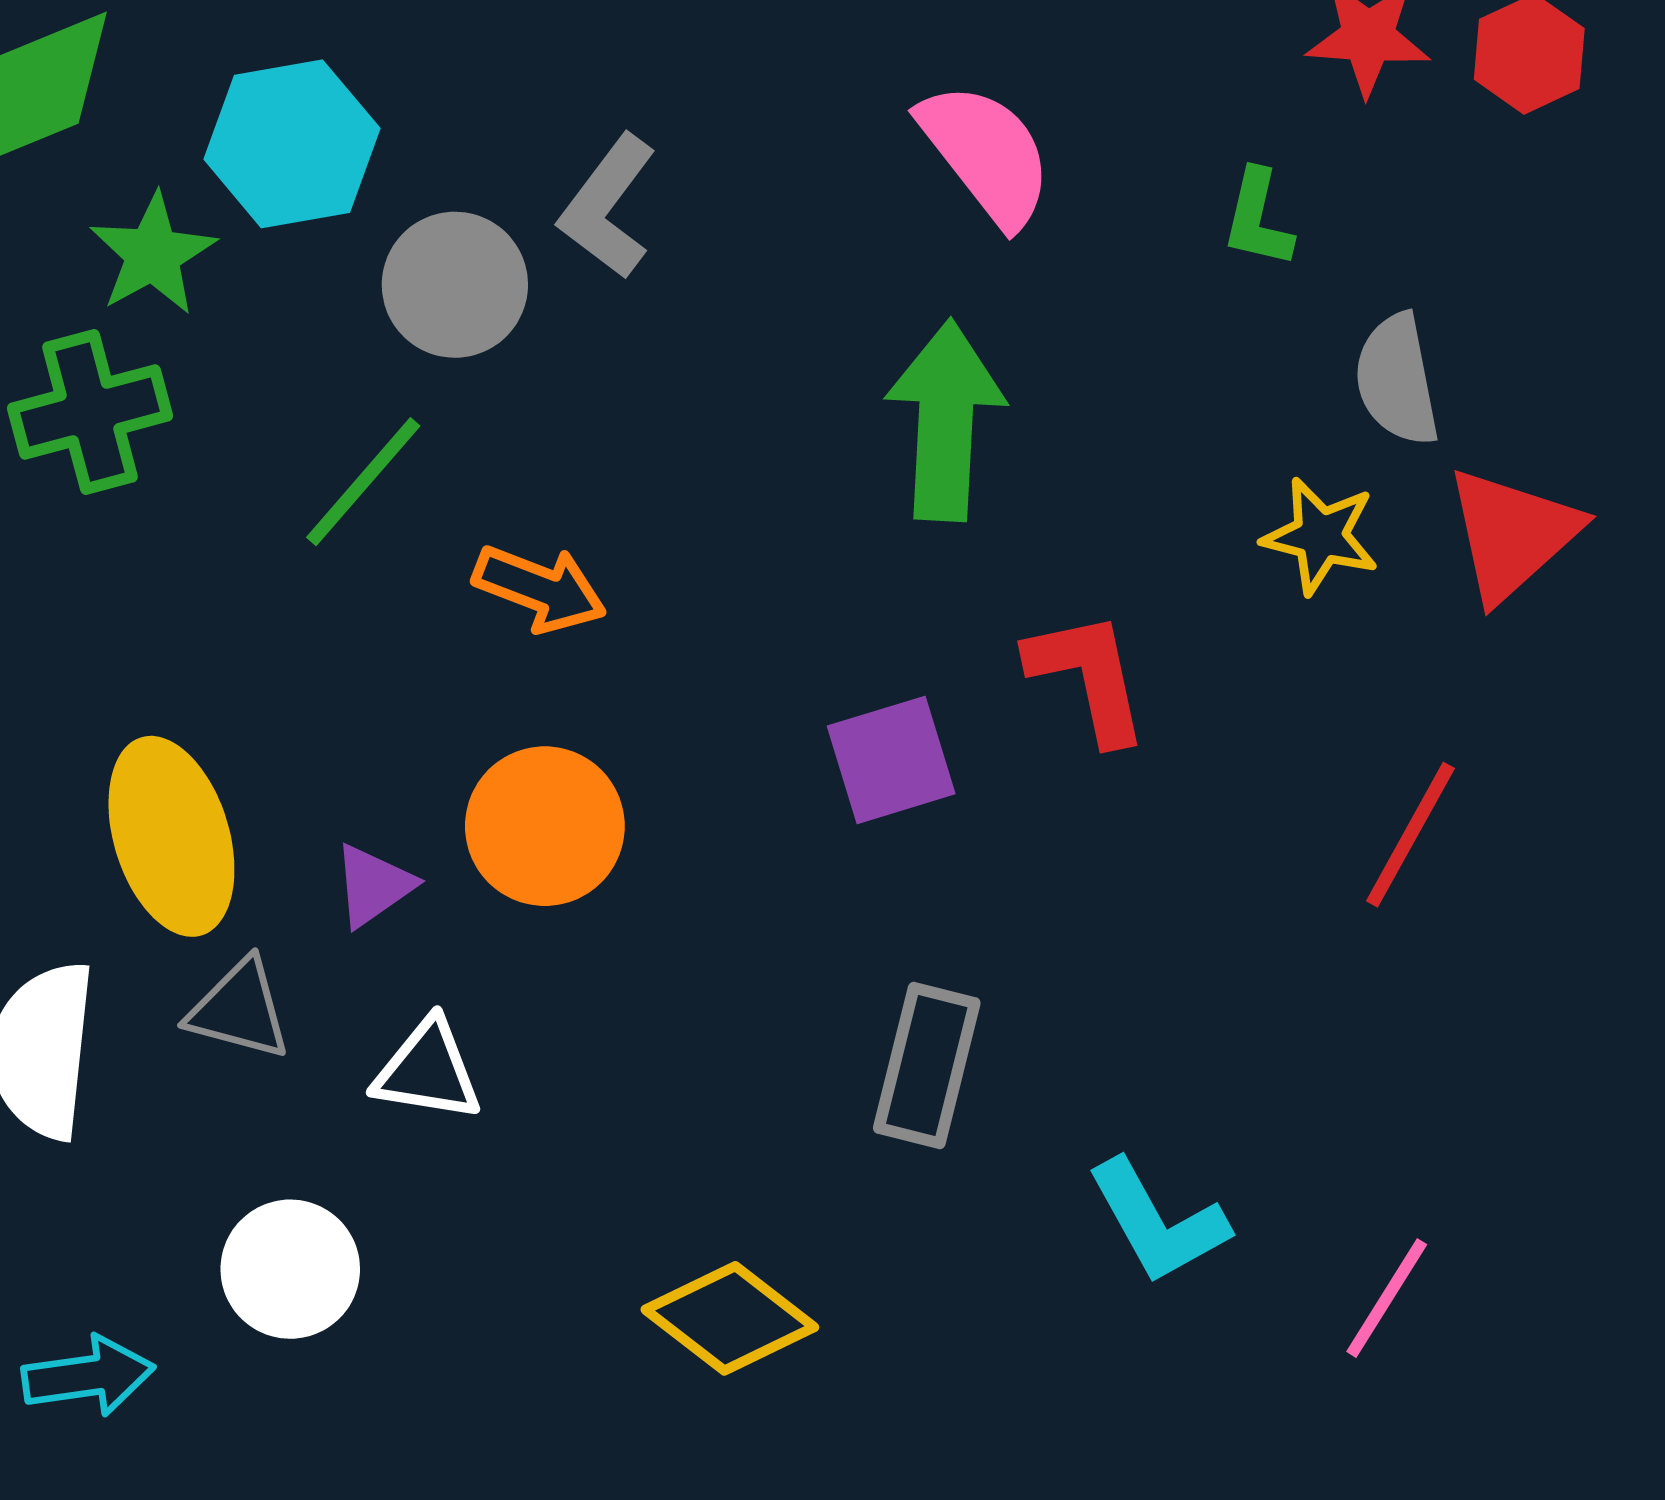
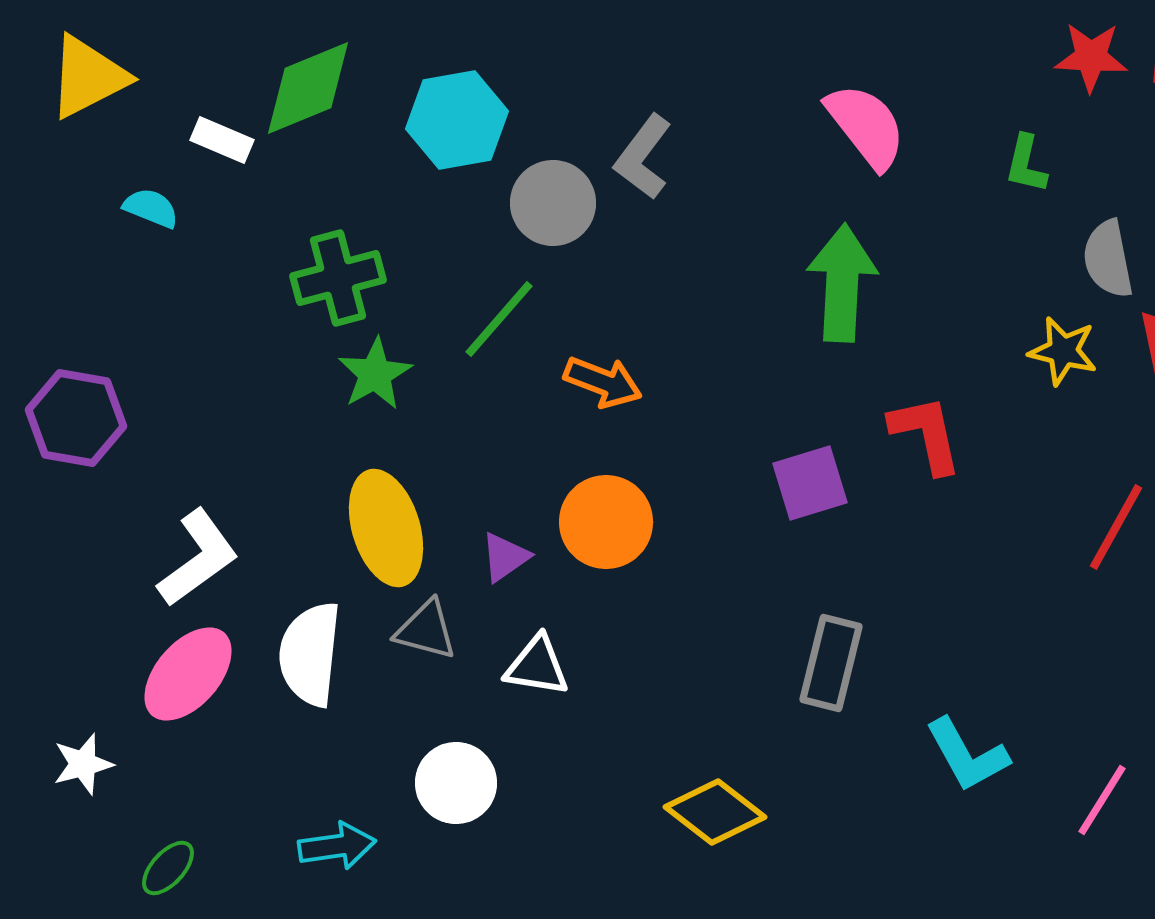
green star: (153, 254) -> (375, 374), moved

